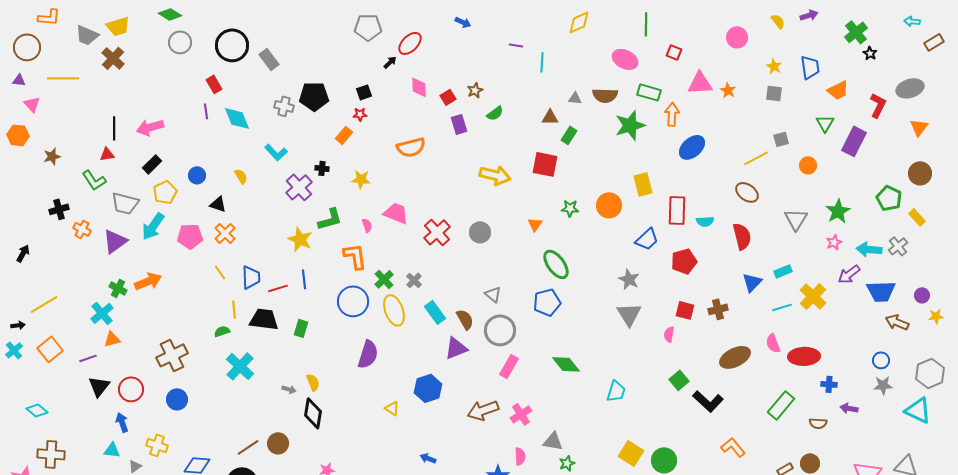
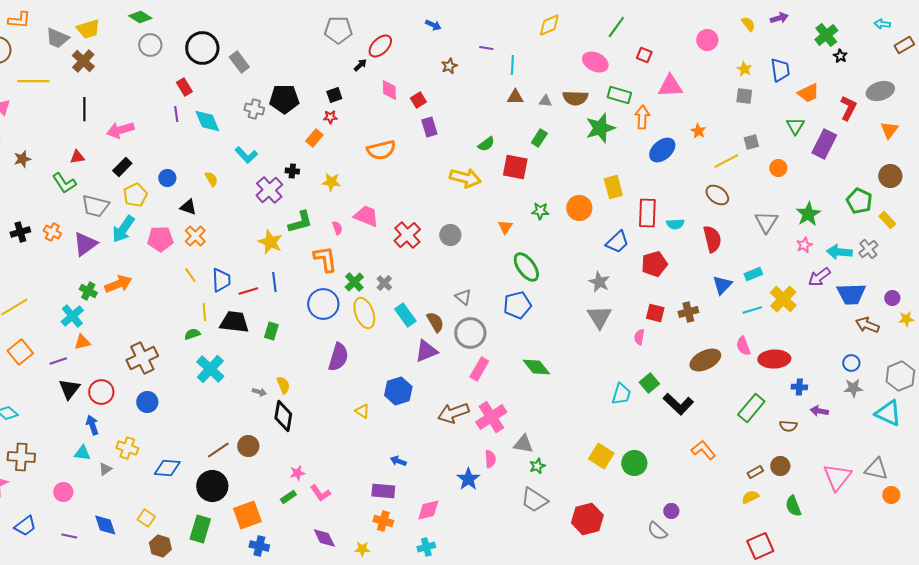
green line: (646, 24) -> (616, 27), turned 35
brown star: (475, 90) -> (449, 66), moved
orange star: (728, 90) -> (698, 131), moved
green semicircle: (495, 113) -> (486, 144), moved
brown triangle: (550, 117) -> (515, 97), moved
black line: (114, 128) -> (84, 109), moved
black cross: (59, 209) -> (20, 232), moved
cyan trapezoid: (616, 391) -> (621, 394), moved
pink cross: (521, 414) -> (491, 417), size x1.4

